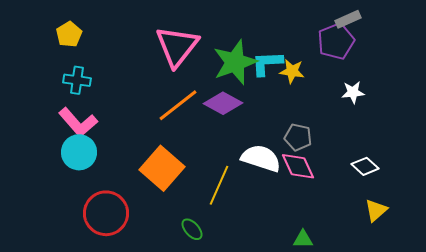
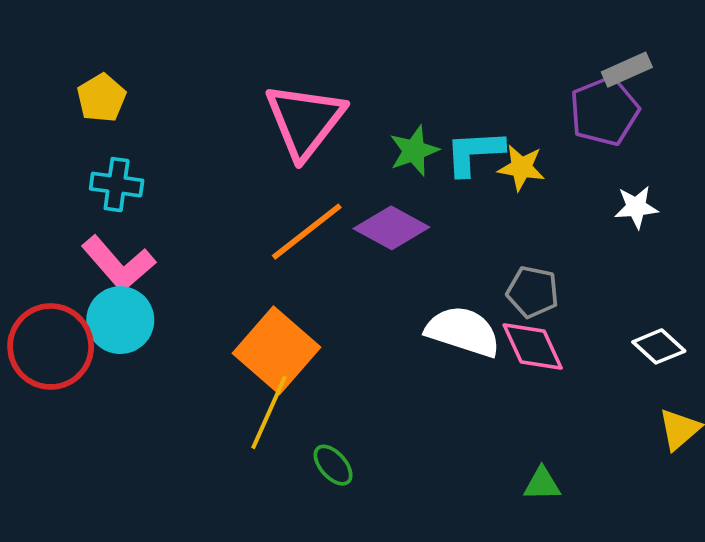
green star: (235, 62) -> (414, 151), size x0.6
yellow line: (219, 185) -> (269, 412), moved
red circle: (106, 213) -> (51, 346), moved

